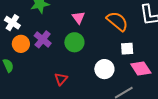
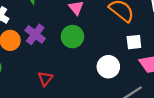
red triangle: (61, 79) -> (45, 79), moved

